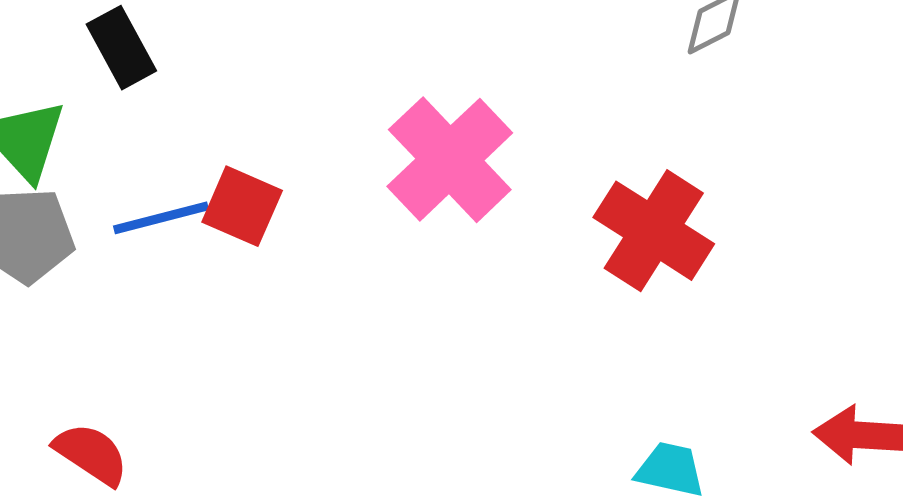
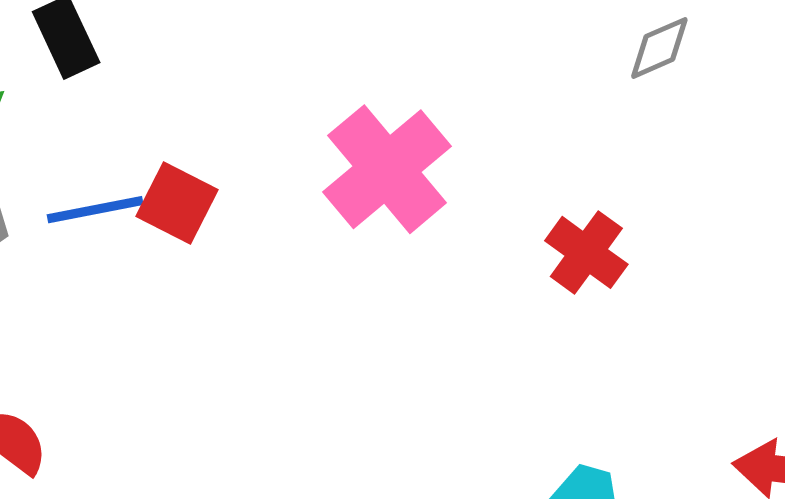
red cross: (654, 231) -> (586, 252), size x0.7

